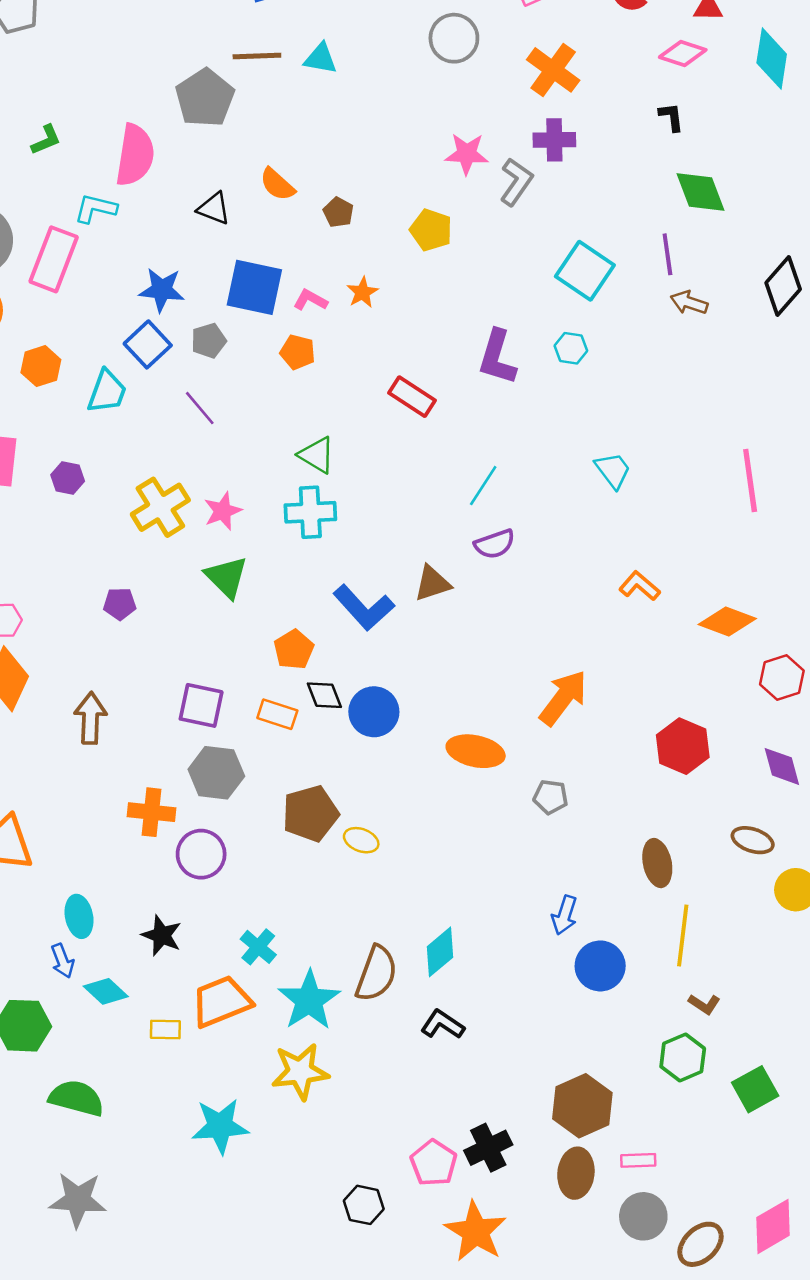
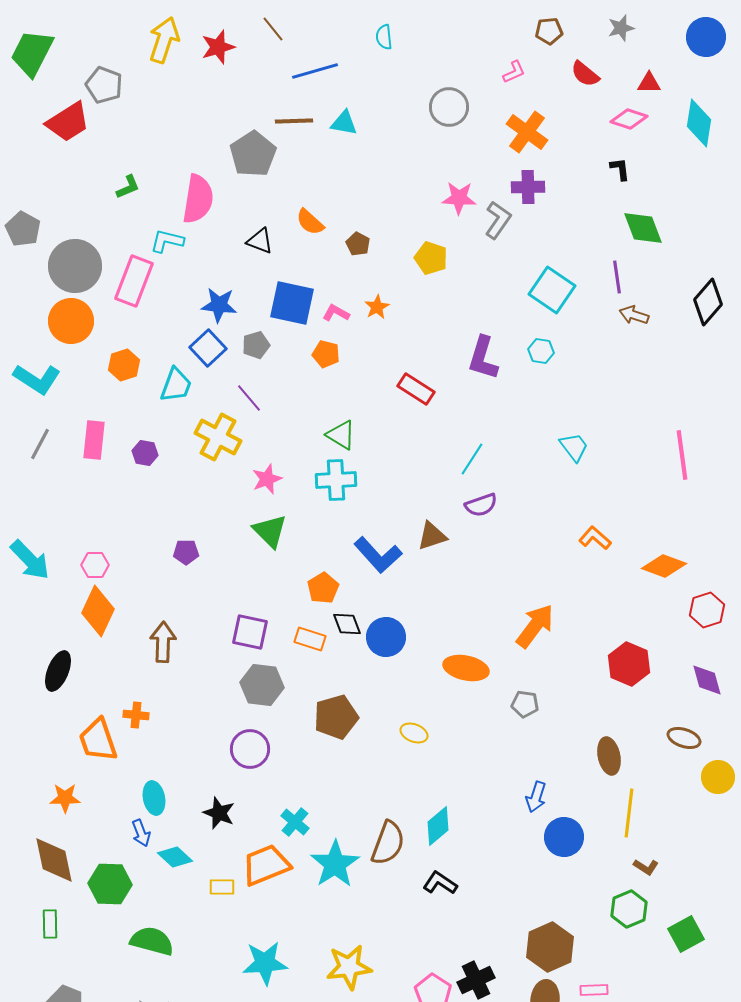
yellow cross: (160, 507) -> (218, 437), moved, turned -30
orange cross: (151, 812) -> (136, 715), moved, size x0.7
yellow ellipse: (361, 840) -> (414, 733), moved
yellow star: (300, 1071) -> (349, 967), moved

